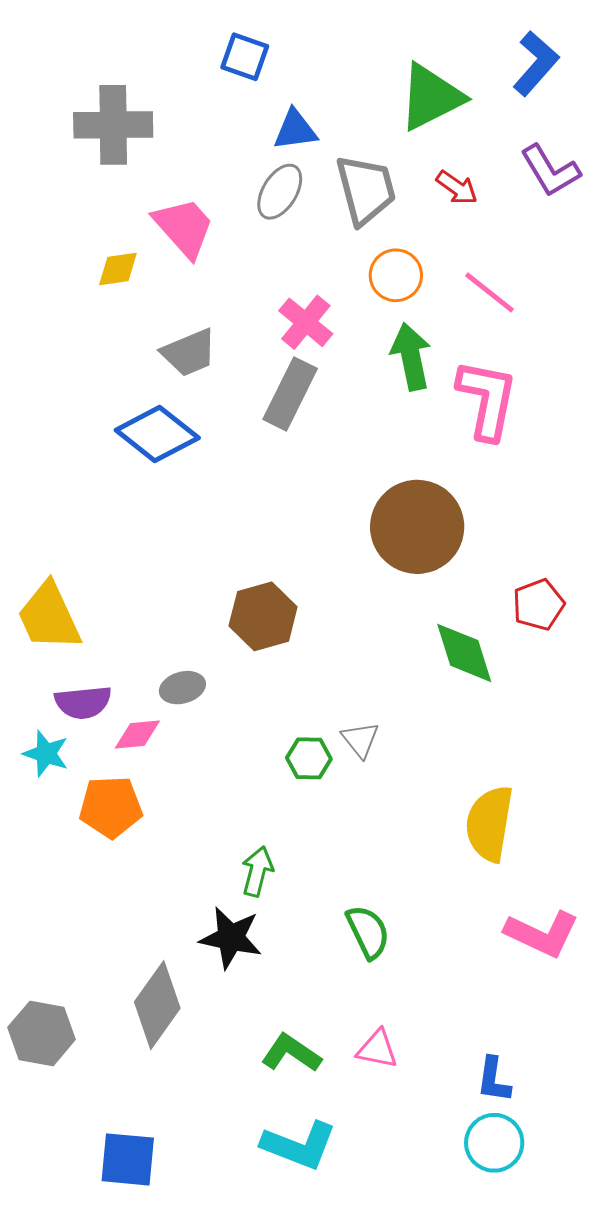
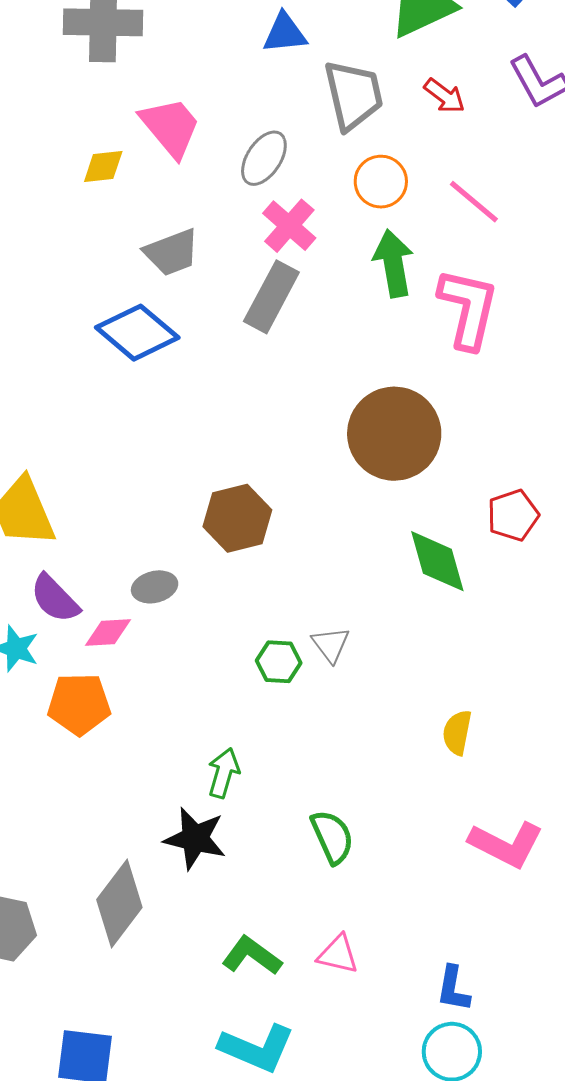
gray ellipse: (280, 192) -> (264, 158), moved
purple semicircle: (83, 702) -> (55, 599), turned 50
yellow semicircle: (489, 824) -> (457, 732), size x0.6

